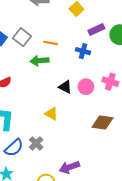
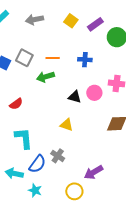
purple rectangle: (96, 29) -> (95, 24), moved

